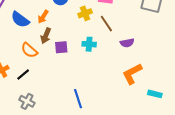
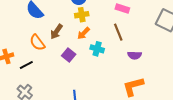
yellow cross: (85, 13) -> (82, 15), moved
orange arrow: (43, 17) -> (84, 33), moved
purple square: (61, 47) -> (69, 55), moved, turned 32

